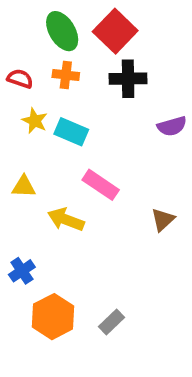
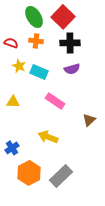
purple semicircle: (172, 126) -> (72, 69), moved
yellow arrow: (66, 220) -> (48, 137), moved
gray rectangle: (112, 322) -> (61, 176), size x1.6

